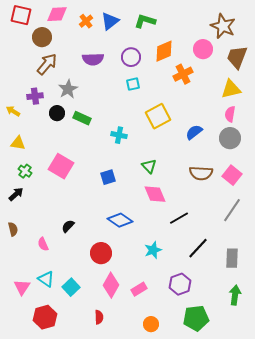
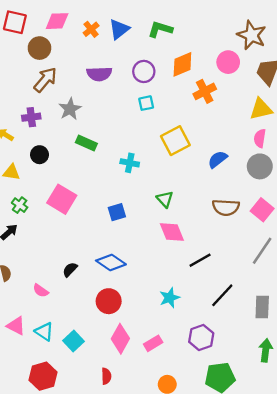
black circle: (57, 113) -> (39, 155), moved
blue diamond: (120, 220) -> (111, 262), moved
pink semicircle: (43, 244) -> (41, 291), turned -32
pink triangle: (22, 287) -> (16, 326), moved, turned -36

